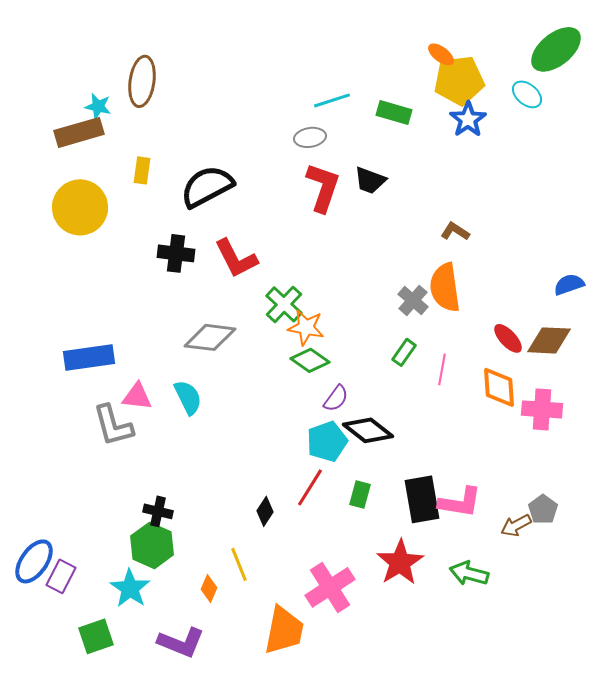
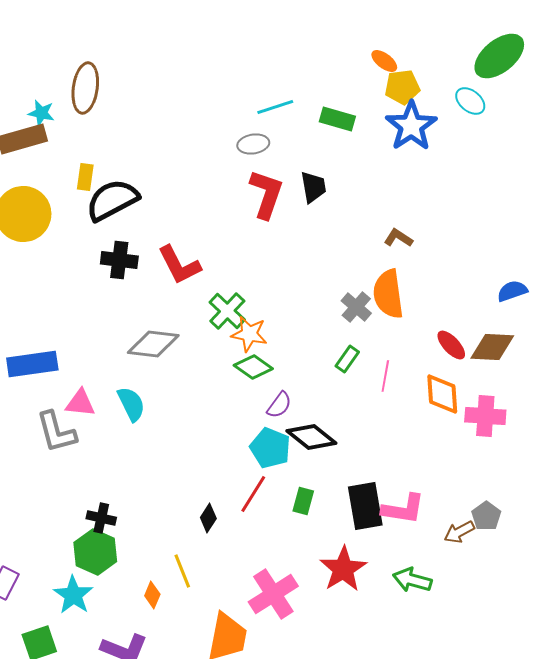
yellow pentagon: (459, 80) -> (402, 87), size x0.7
blue star: (468, 119) -> (411, 126), size x1.4
black trapezoid: (370, 180) -> (313, 187), turned -120
black semicircle: (207, 186) -> (112, 200), moved
cyan pentagon: (327, 441) -> (270, 448), turned -30

